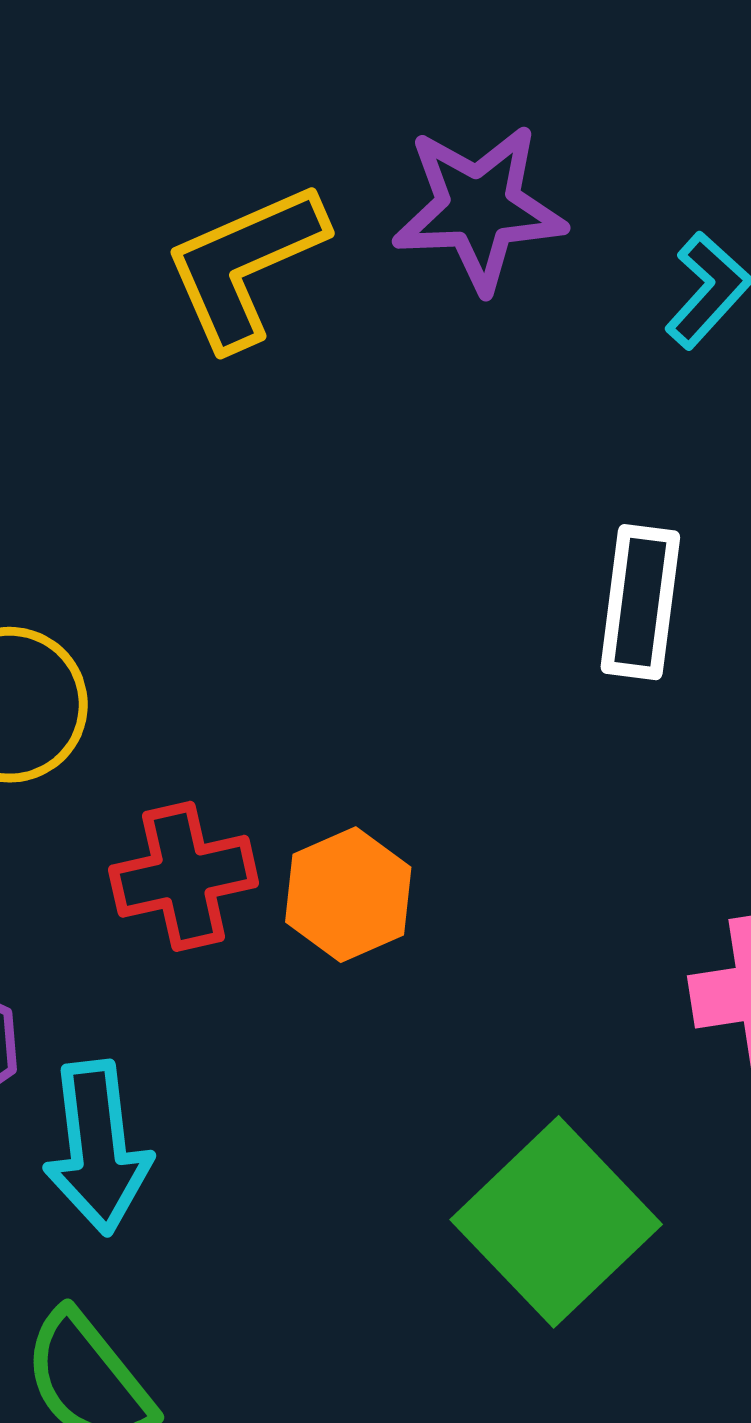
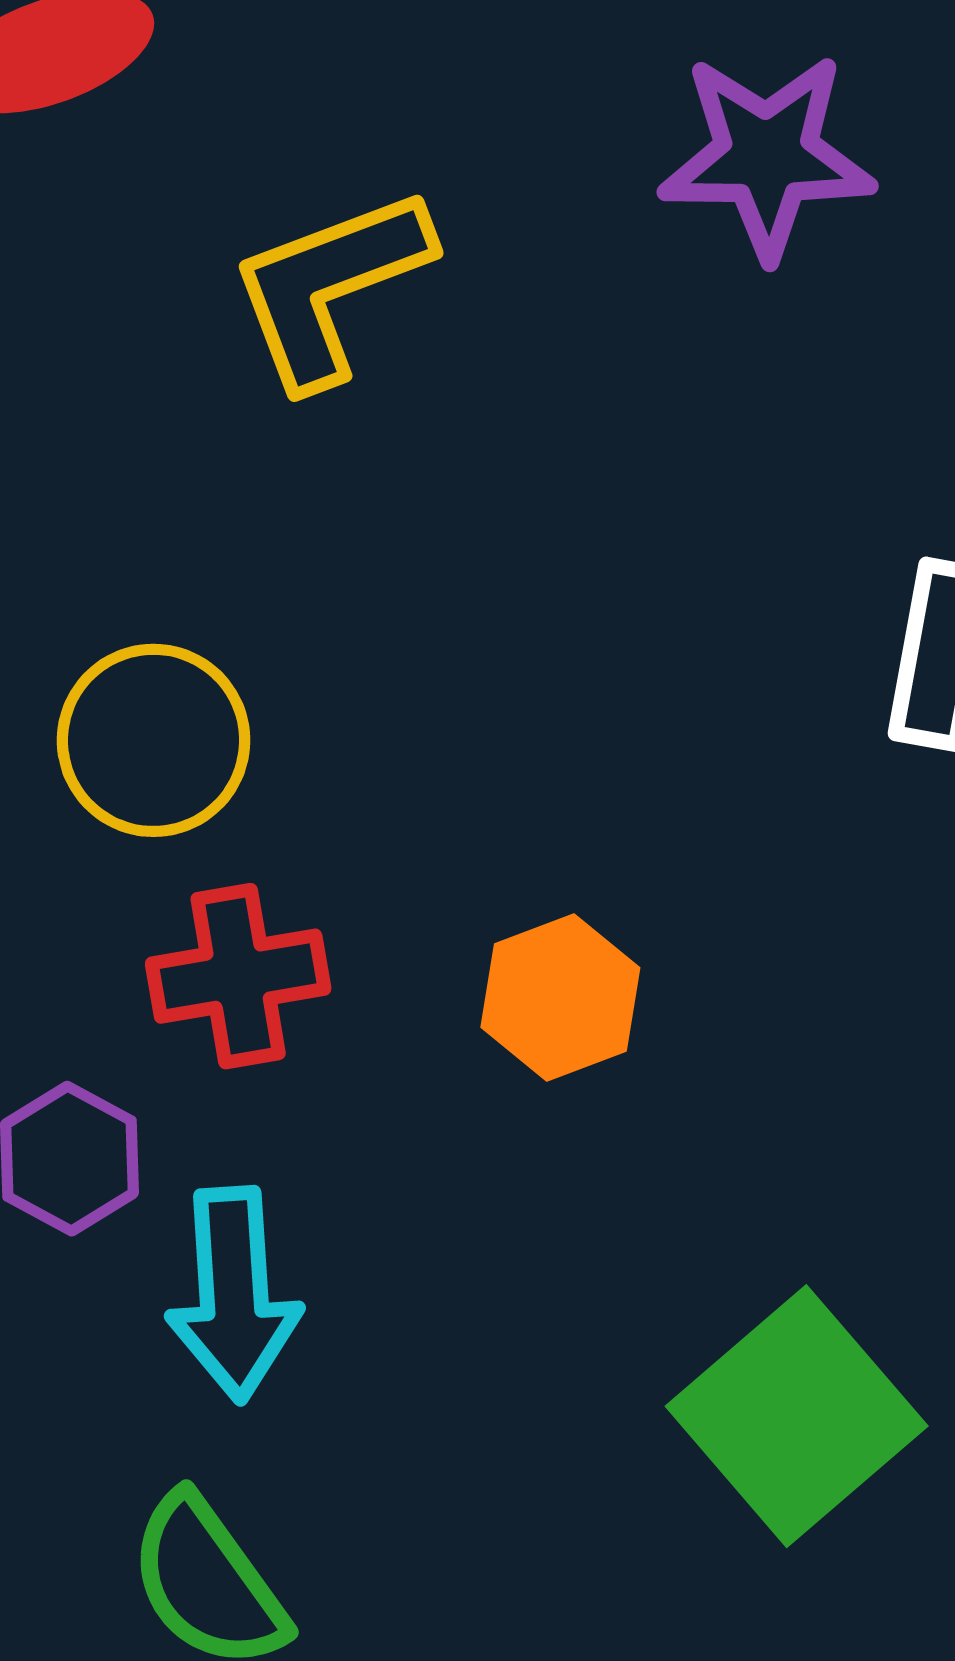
yellow L-shape: (245, 265) -> (330, 287), moved
red cross: (184, 876) -> (238, 976), moved

